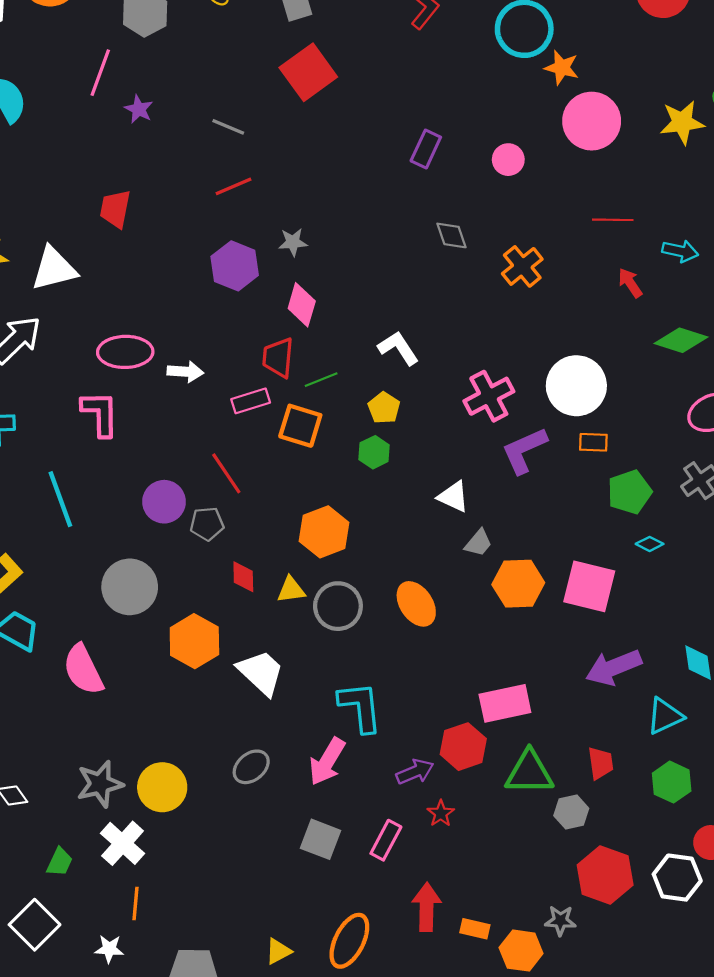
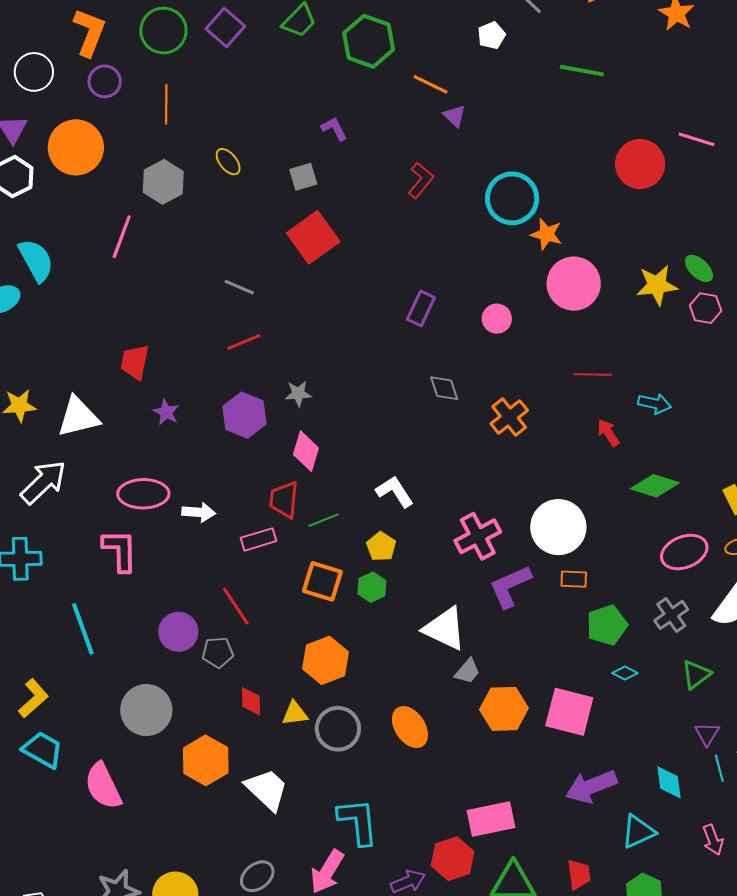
purple star: (139, 109) -> (166, 412), moved
orange square: (300, 426) -> (322, 581), moved
white triangle: (453, 497) -> (445, 629), size x1.5

